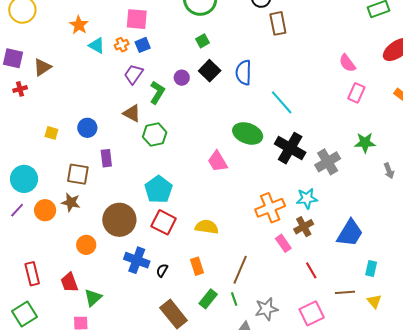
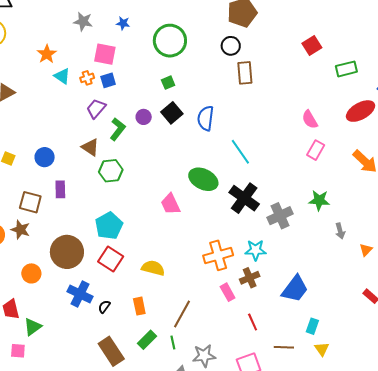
yellow triangle: (374, 301) -> (322, 349), moved

